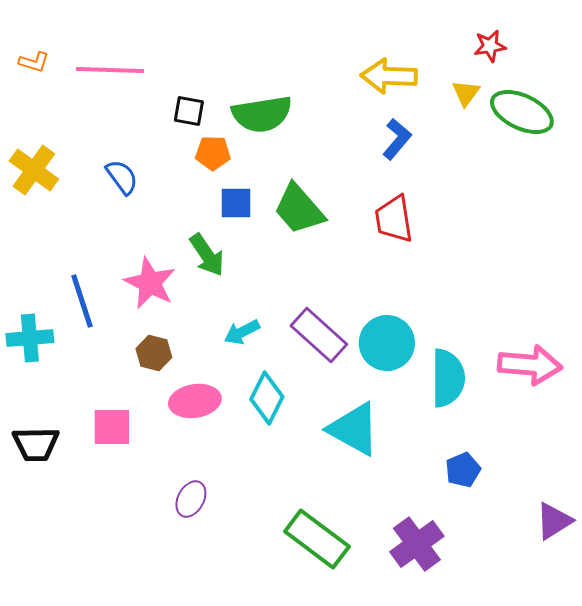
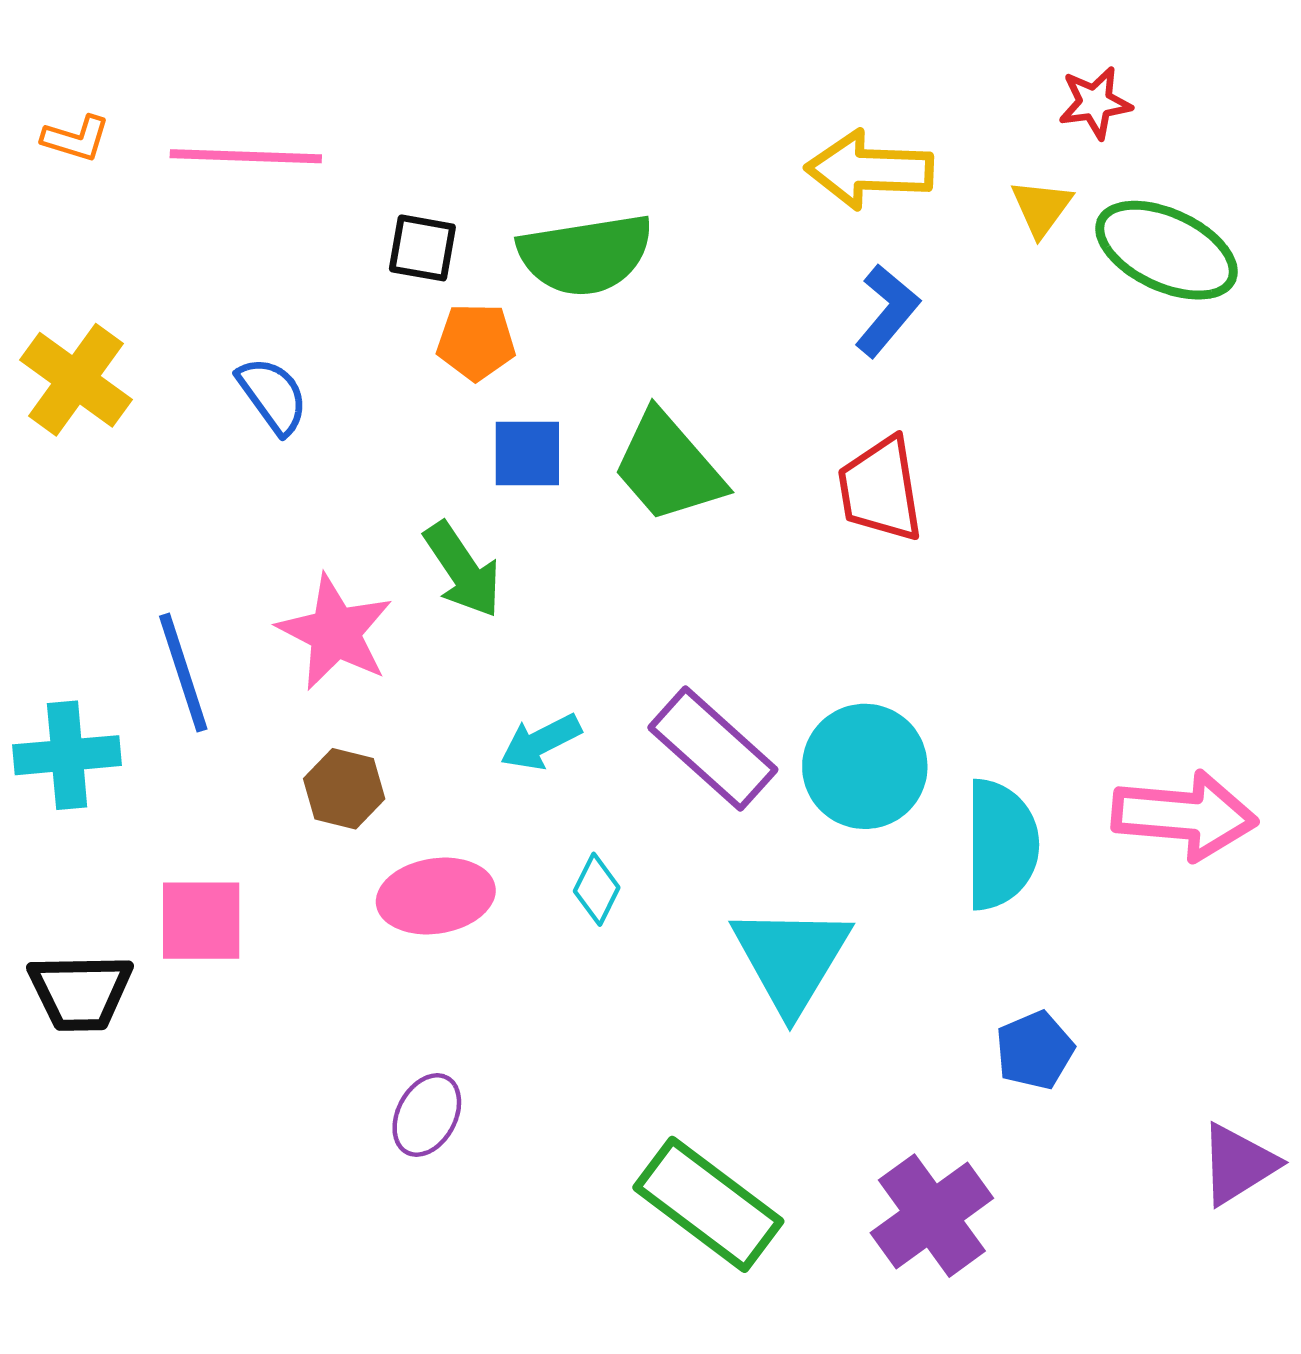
cyan diamond: (267, 398) -> (597, 889), size x0.6
pink square: (112, 427) -> (201, 921), moved
cyan triangle: (354, 429) -> (791, 959), turned 32

